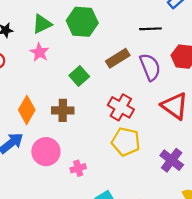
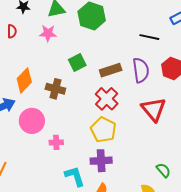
pink star: (40, 52) -> (48, 33), turned 30
brown rectangle: (118, 58) -> (111, 70), moved
purple cross: (172, 160) -> (101, 161), moved, turned 35

